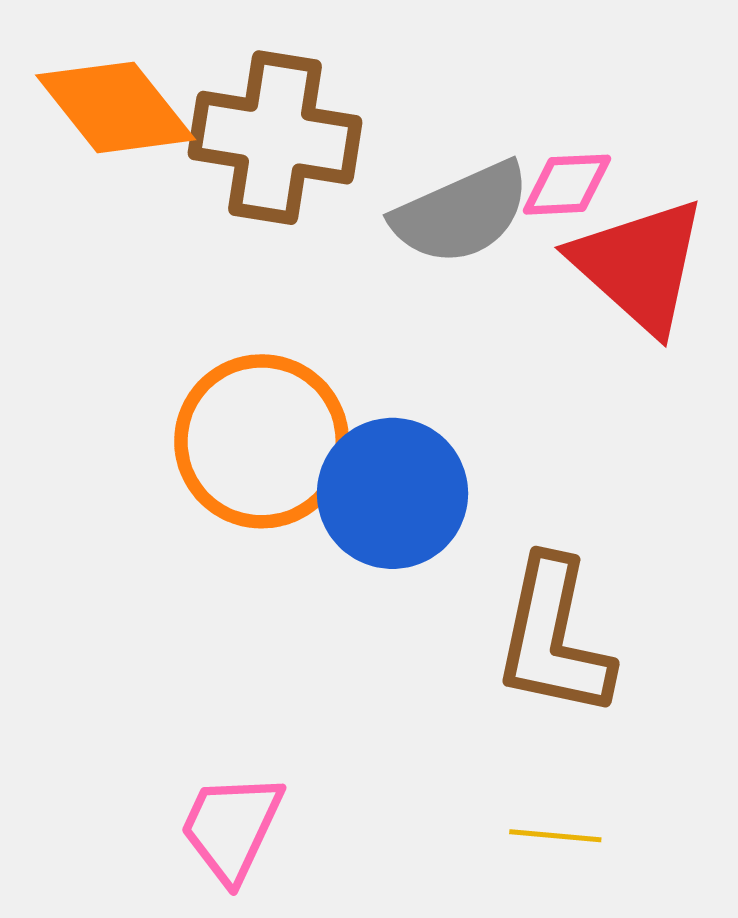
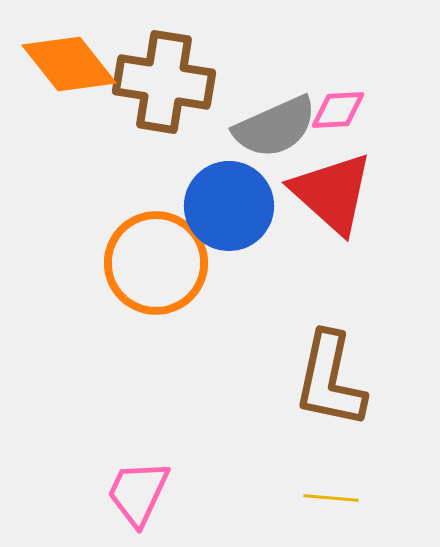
red triangle: (639, 265) -> (332, 193), moved
blue circle: (392, 493) -> (229, 206), moved

